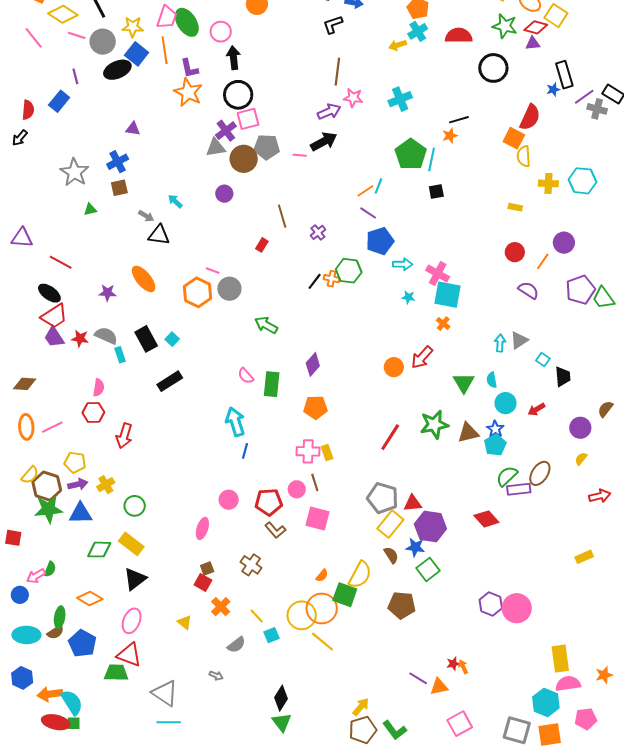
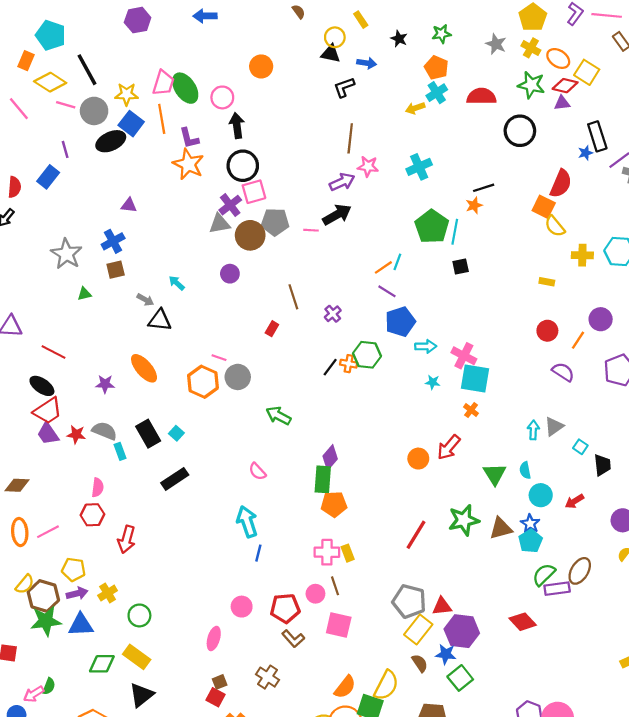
yellow semicircle: (524, 156) -> (555, 226), turned -35
green rectangle: (272, 384) -> (323, 479), moved
orange semicircle: (322, 576) -> (345, 687), size x1.6

